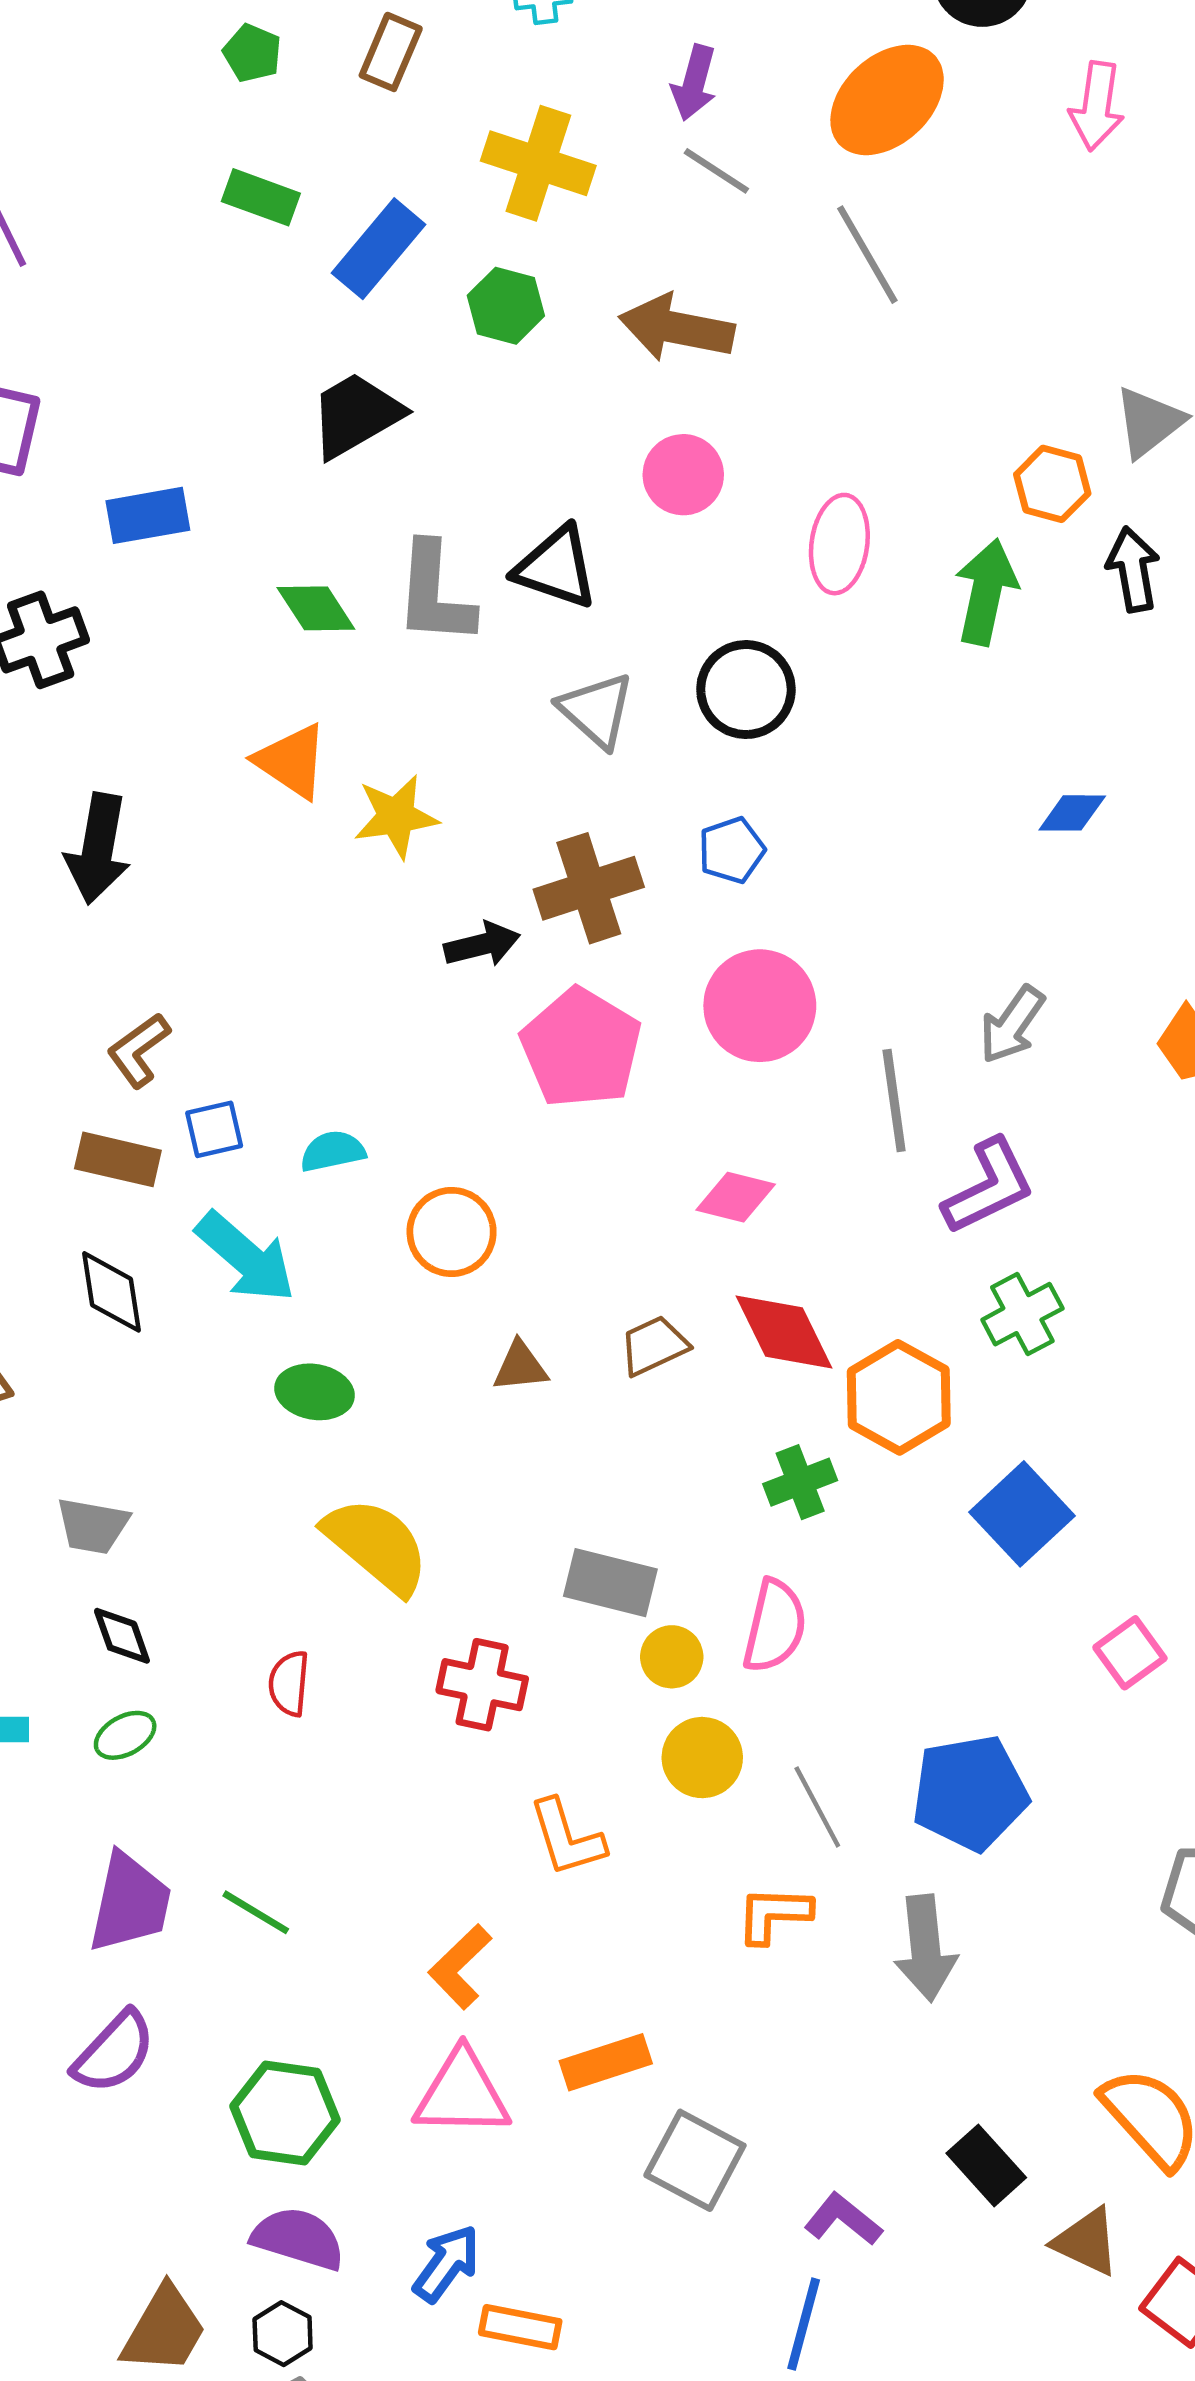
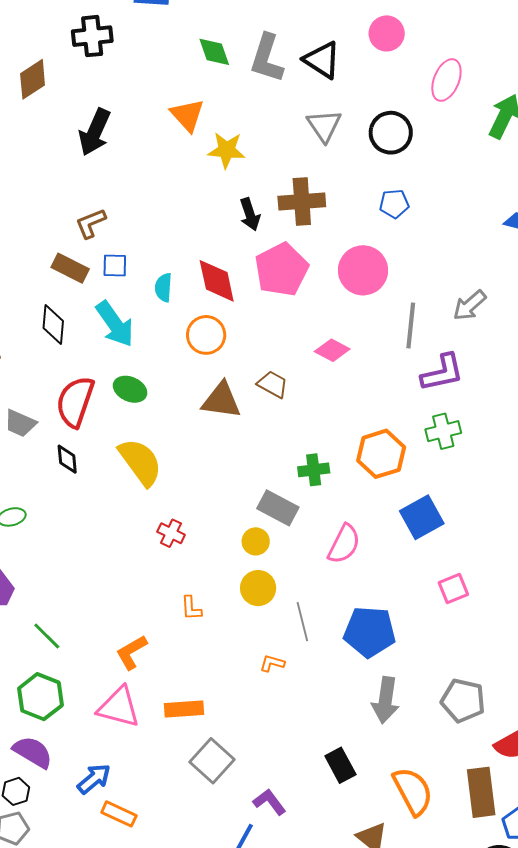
blue pentagon: (732, 850) -> (394, 204), moved
black arrow: (482, 944) -> (250, 214), turned 72
cyan semicircle: (333, 1151) -> (163, 288), turned -88
red diamond: (784, 1332) -> (217, 281), moved
brown trapezoid: (654, 1346) -> (273, 384), moved, turned 40
brown triangle: (520, 1367) -> (221, 400), size x1.6
green cross: (800, 1482) -> (314, 470), moved
gray rectangle: (610, 1583) -> (278, 508), moved
pink semicircle: (775, 1626) -> (344, 544), moved
black diamond: (122, 1636) -> (67, 459), moved
red semicircle: (289, 1683) -> (75, 402), moved, size x1.8
red cross: (482, 1685) -> (171, 533), size x0.7
orange L-shape: (567, 1838) -> (191, 608), size x0.7
green line: (256, 1912) -> (47, 636), moved
orange L-shape: (774, 1915) -> (272, 663), size x0.7
gray arrow: (925, 1948) -> (386, 700), moved
black rectangle: (986, 2165) -> (340, 765), moved

